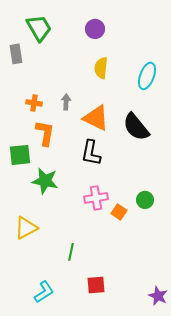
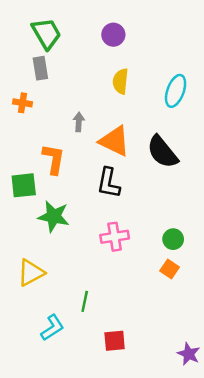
gray rectangle: (16, 54) -> (40, 68), moved
orange cross: (34, 103) -> (22, 103), moved
orange square: (119, 212) -> (170, 269), moved
cyan L-shape: (44, 292) -> (52, 328), moved

